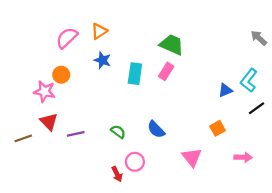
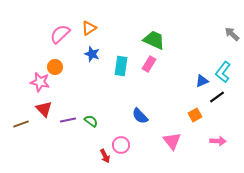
black line: (257, 108) -> (217, 97), moved
green semicircle: (118, 132) -> (91, 121), moved

